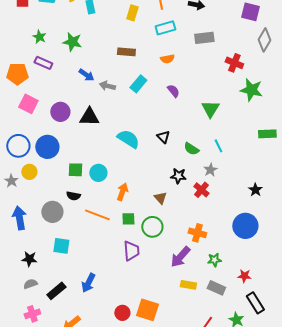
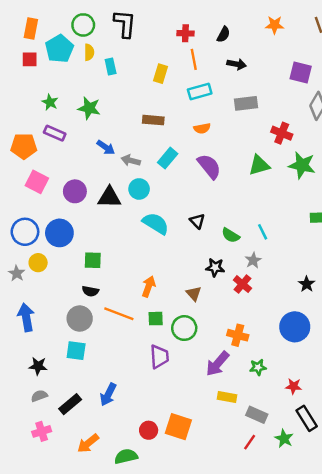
purple semicircle: (173, 91) -> (209, 166), size x1.6
green triangle: (210, 109) -> (259, 165), moved, turned 42
cyan circle: (98, 173) -> (139, 189), moved
gray circle: (52, 212) -> (80, 319), moved
gray rectangle: (216, 288) -> (257, 415), moved

